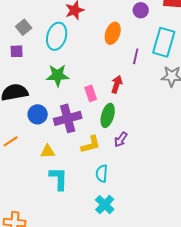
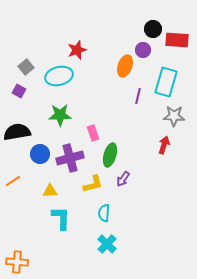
orange ellipse: (113, 33) -> (125, 66), moved
cyan ellipse: (57, 36) -> (59, 76), turned 60
purple square: (17, 51) -> (19, 91), turned 32
red arrow: (117, 84) -> (164, 145), moved

